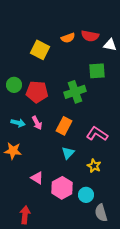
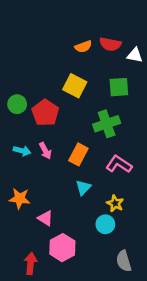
yellow square: (40, 50) -> (75, 86), moved
red pentagon: (37, 92) -> (45, 113), turned 30
green cross: (75, 92) -> (107, 124), moved
orange star: (13, 151) -> (20, 199), moved
pink hexagon: (62, 188) -> (62, 248), moved
cyan circle: (86, 195) -> (105, 224), moved

